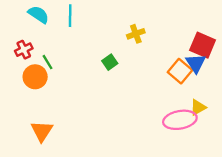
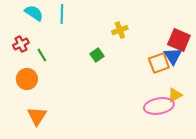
orange square: (180, 71) -> (159, 63), turned 30
orange circle: (35, 77) -> (27, 79), moved

